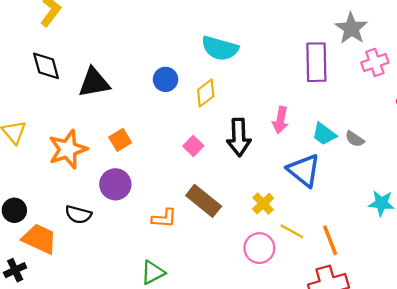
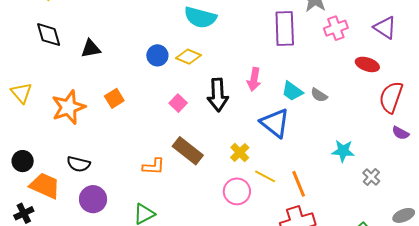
blue circle: (166, 79) -> (157, 55), moved
black triangle: (94, 83) -> (91, 49), size x0.7
yellow diamond: (206, 93) -> (188, 57), turned 60
purple circle: (115, 184) -> (93, 199), moved

